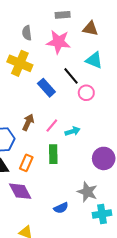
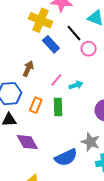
yellow cross: (20, 63) -> (41, 20), moved
brown arrow: (28, 122) -> (28, 69), moved
orange rectangle: (26, 163) -> (36, 105), moved
blue semicircle: (61, 208) -> (66, 157), size x1.6

